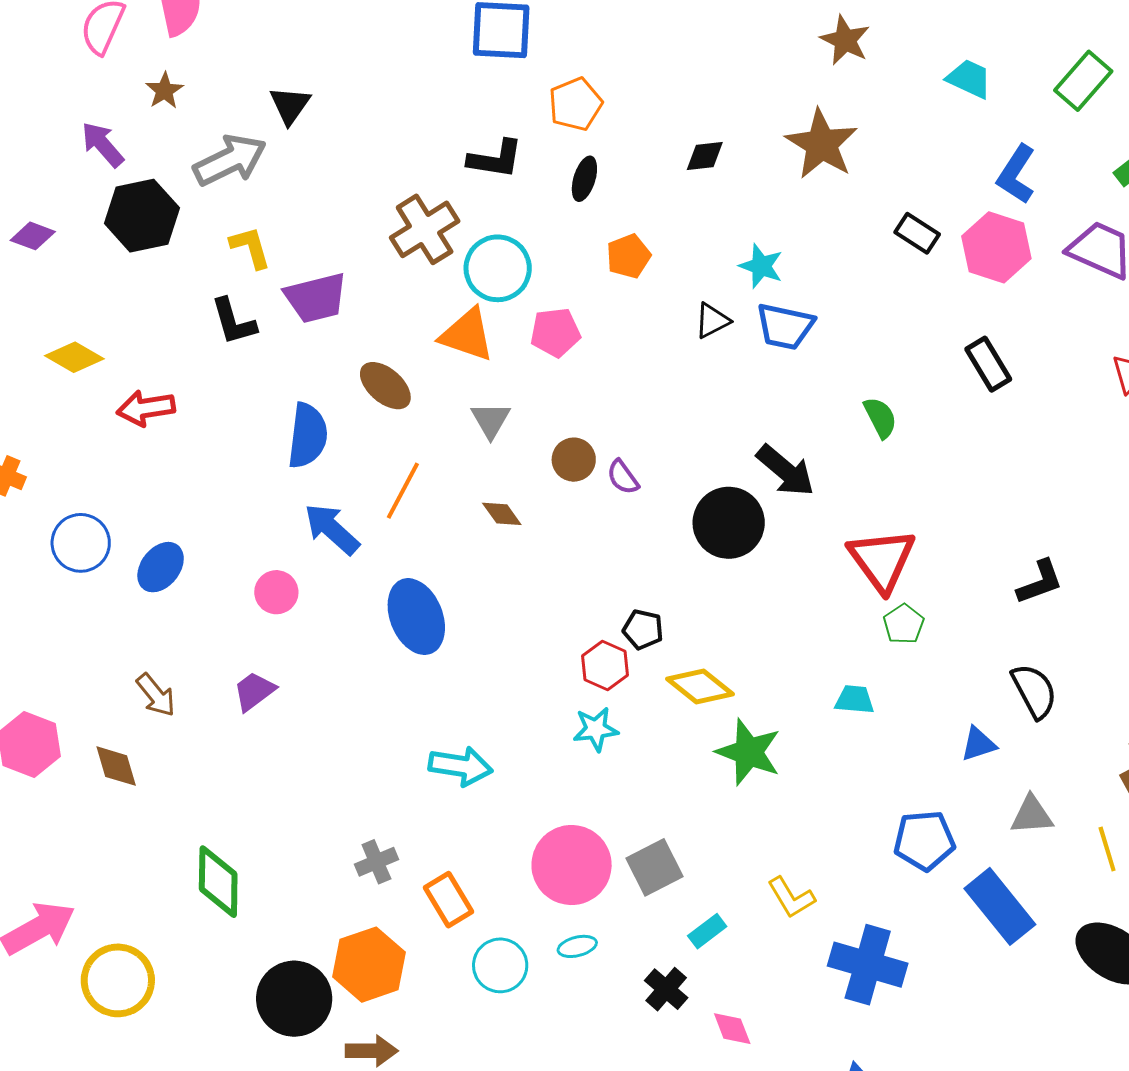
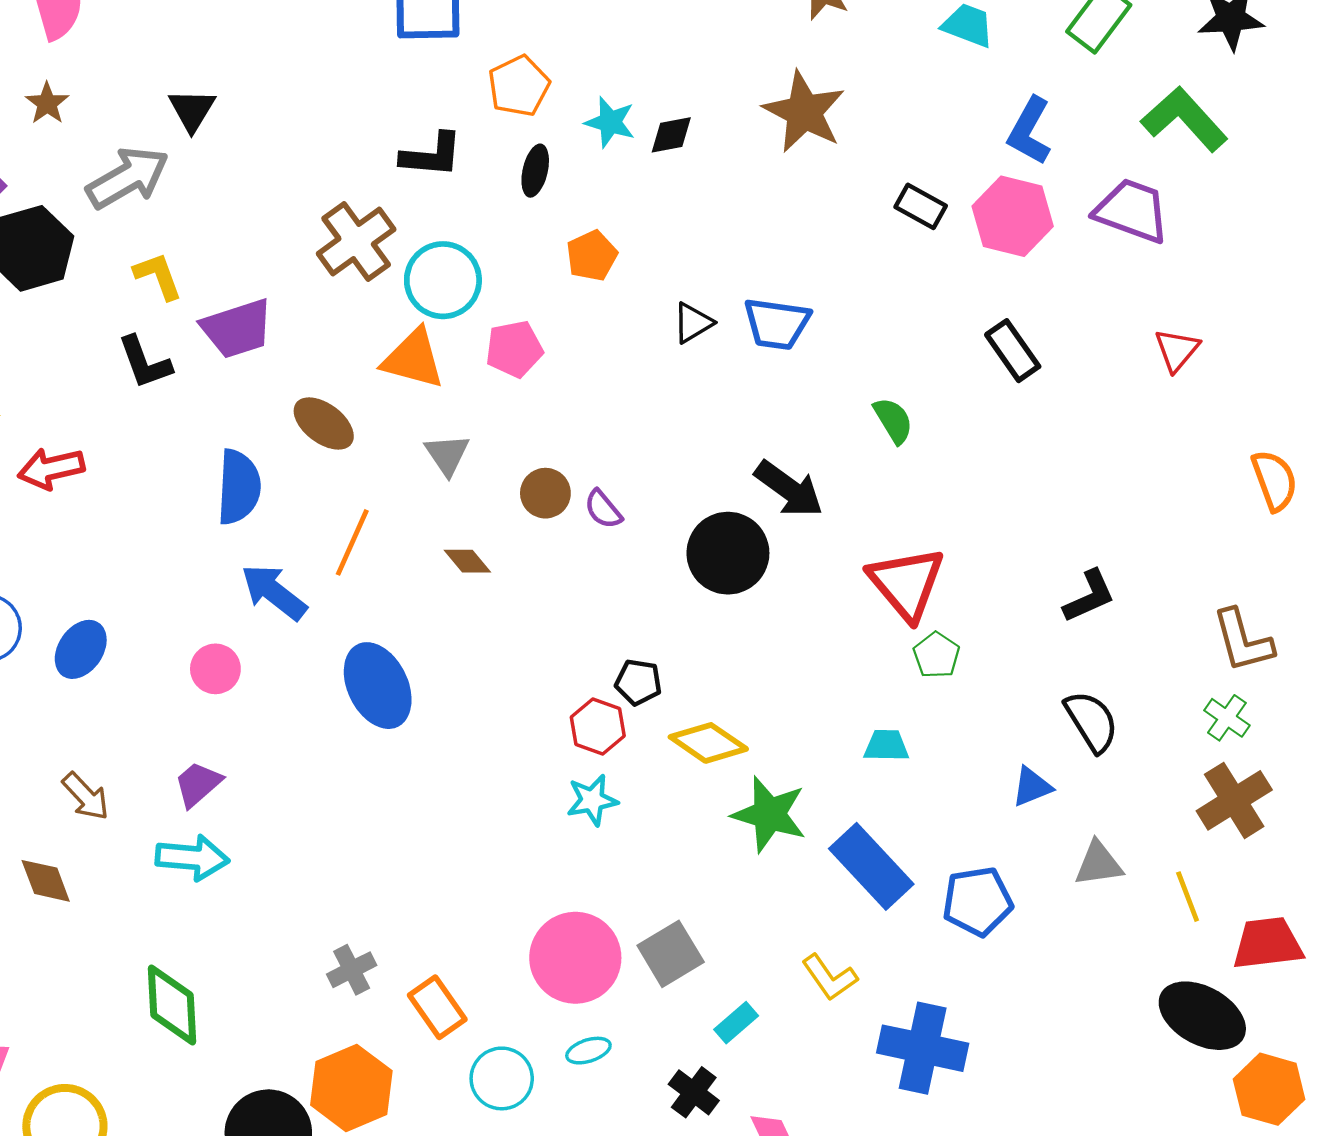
cyan star: (761, 266) -> (610, 122), moved
cyan arrow: (461, 766) -> (192, 858), moved
blue rectangle: (1000, 906) -> (871, 866), moved

